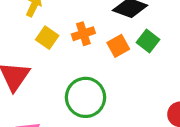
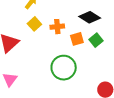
green circle: (85, 97) -> (64, 68), moved

